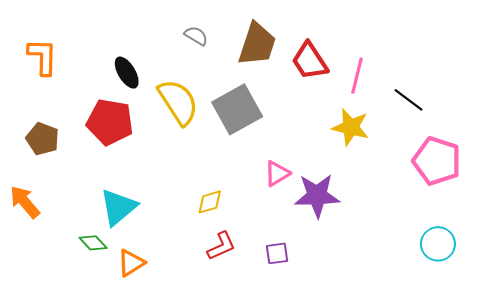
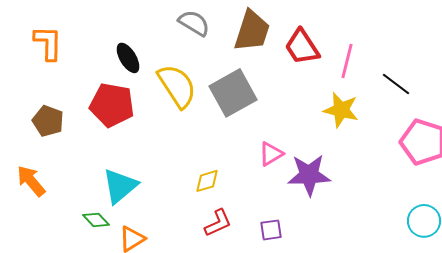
gray semicircle: (196, 36) -> (194, 23), size x1.4

